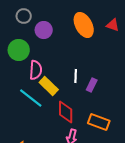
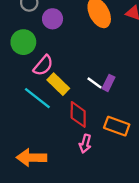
pink semicircle: (36, 70) -> (43, 65), turned 36
white line: (76, 76) -> (95, 83), moved, turned -56

